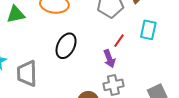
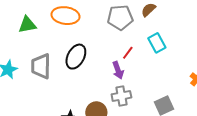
cyan rectangle: (148, 30) -> (157, 43), turned -42
gray trapezoid: (27, 74) -> (41, 66), moved

